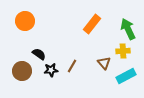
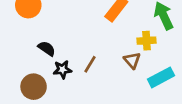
yellow cross: (123, 51) -> (147, 41), moved
brown circle: (22, 71) -> (34, 87), moved

